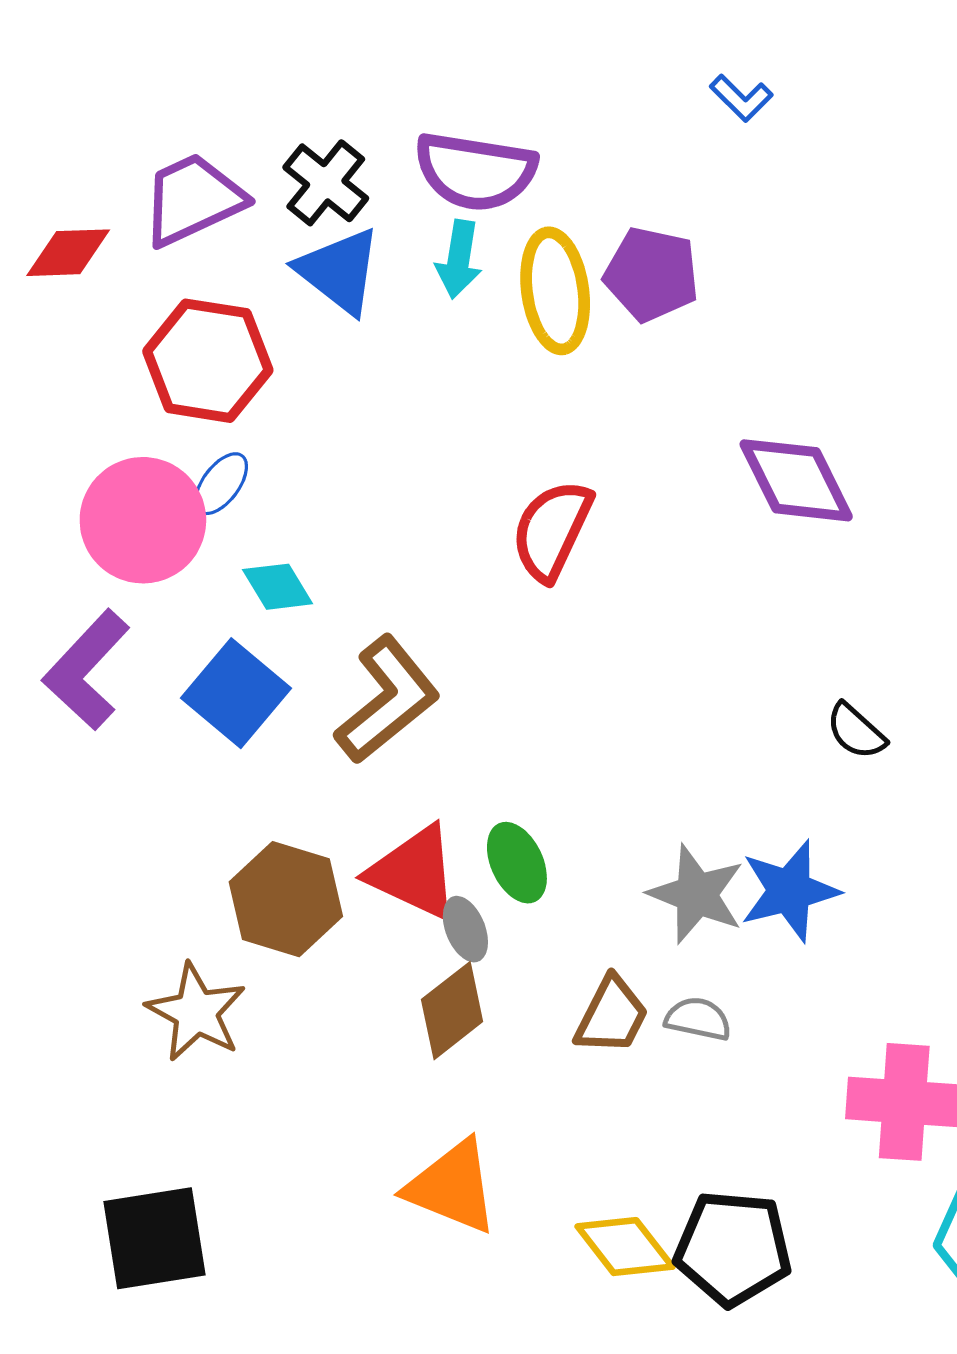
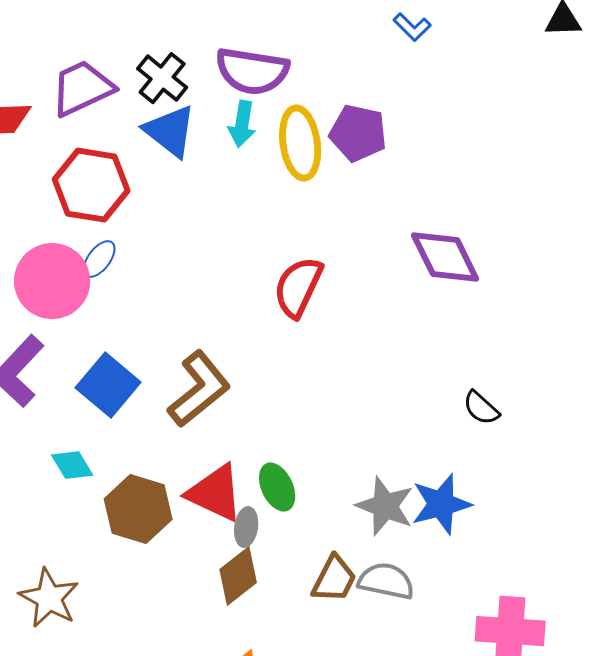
cyan diamond: (278, 587) -> (72, 465), moved
gray ellipse: (465, 929) -> (246, 527), turned 30
brown star: (196, 1012) -> (49, 598), moved
gray semicircle: (698, 1019) -> (386, 581), size x1.4

